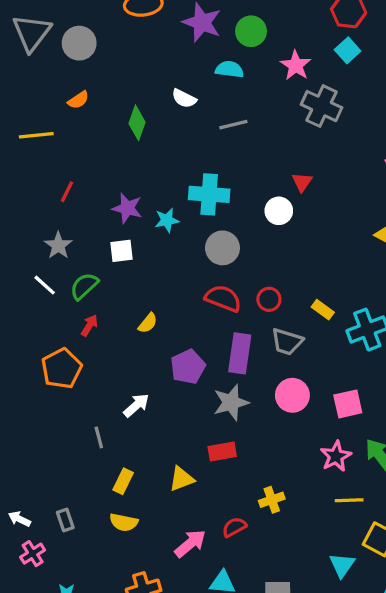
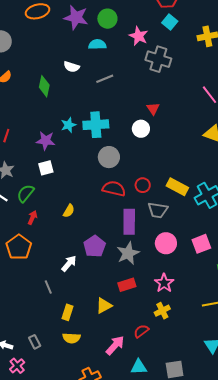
cyan star: (167, 220) -> (68, 125), moved
yellow rectangle: (323, 310) -> (177, 187), size x1.5
purple pentagon: (188, 367) -> (95, 246), moved
pink star: (336, 456) -> (164, 283), moved

